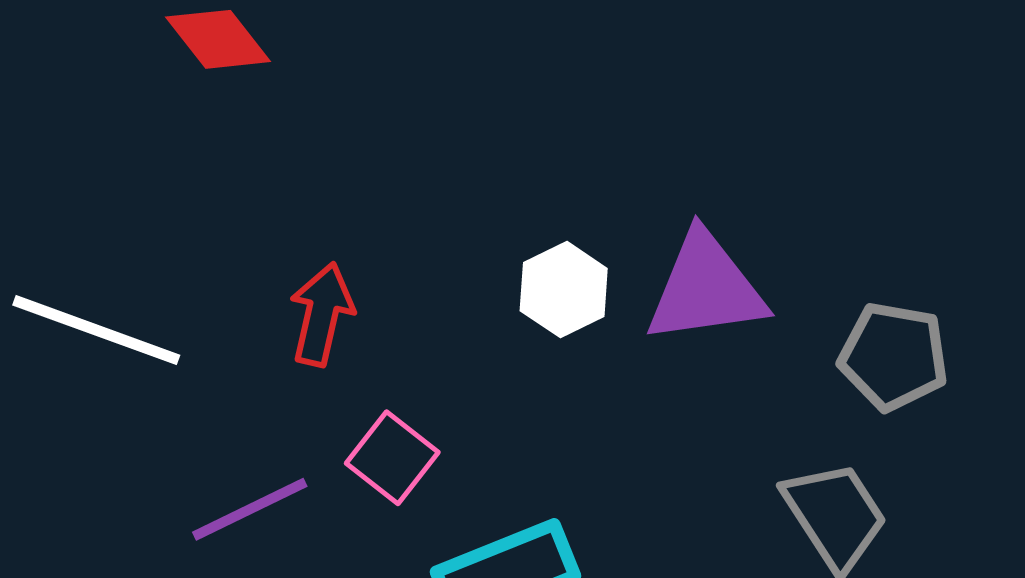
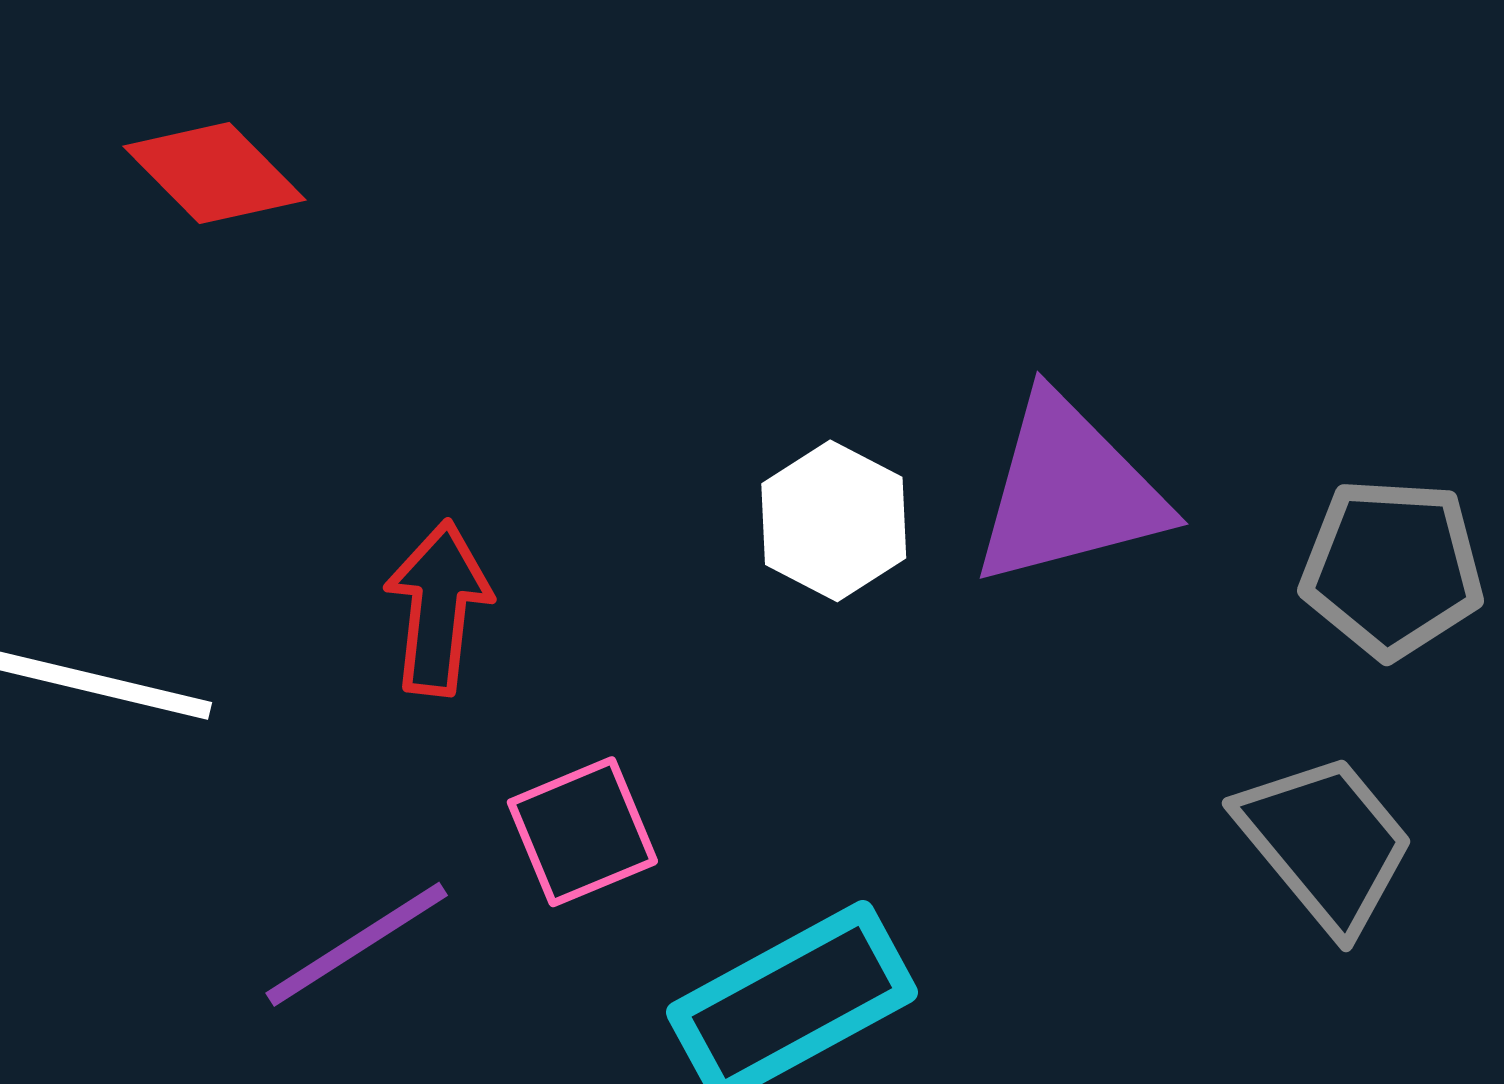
pink square: (392, 458) -> (582, 832), turned 36

